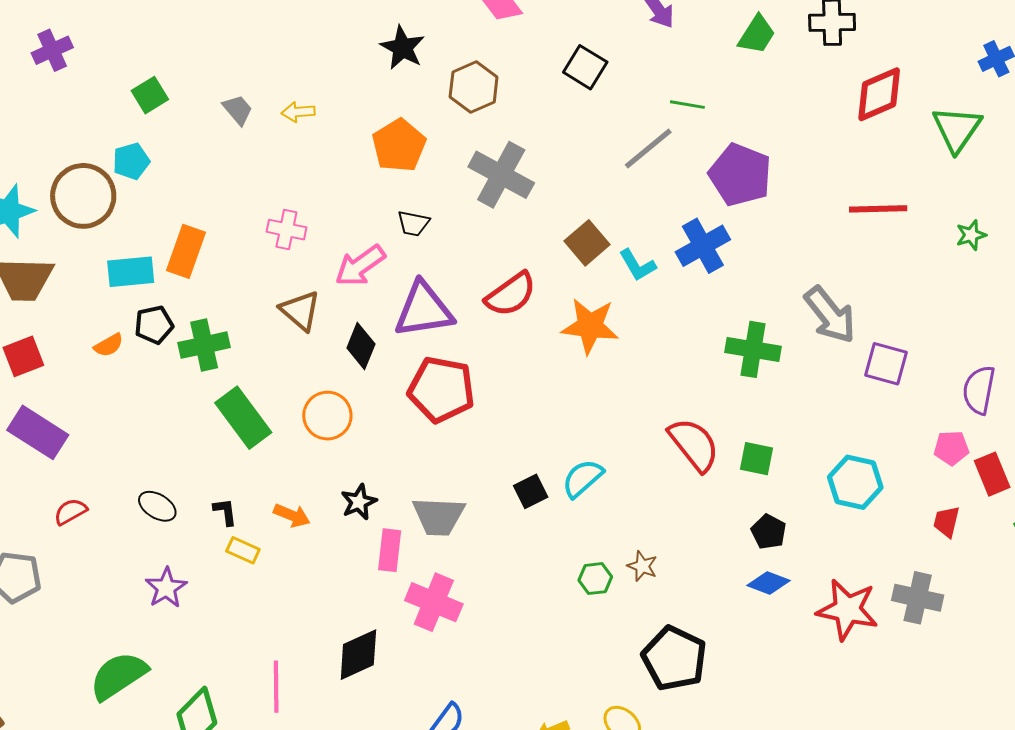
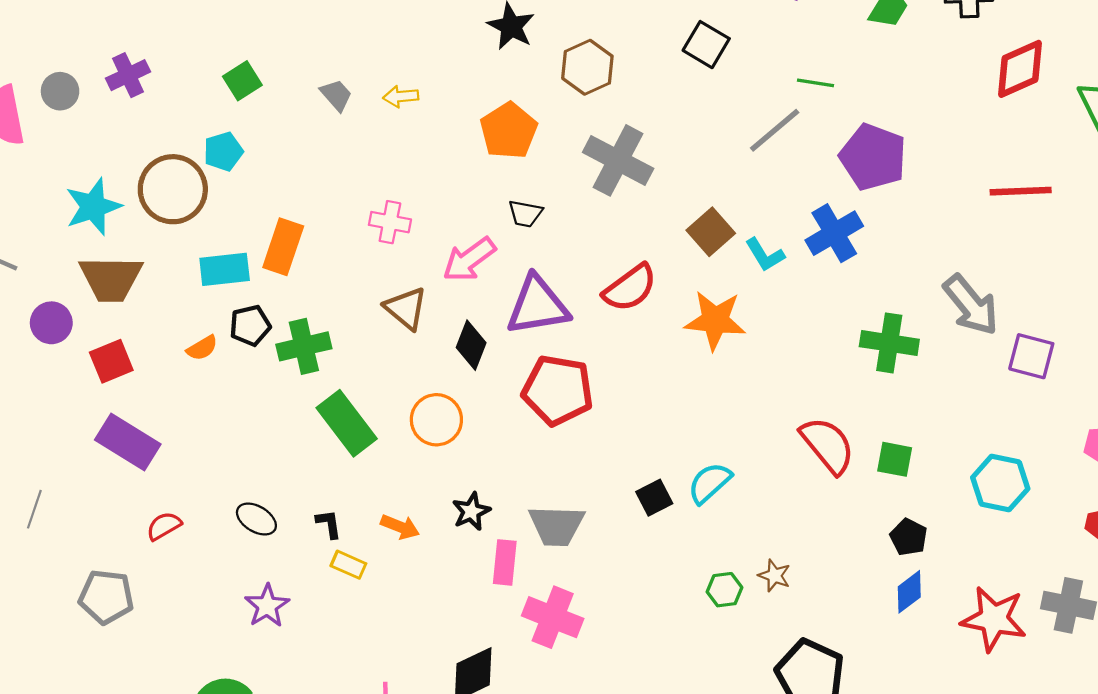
purple cross: (52, 50) -> (128, 75), moved
blue diamond: (768, 583) -> (909, 592), turned -57

